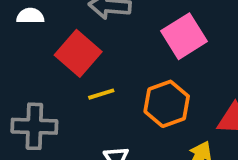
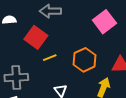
pink square: (184, 36) -> (104, 22), moved

